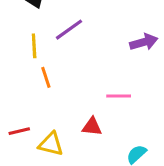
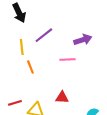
purple arrow: (144, 42) -> (83, 40), moved
pink line: (119, 96) -> (68, 60), moved

